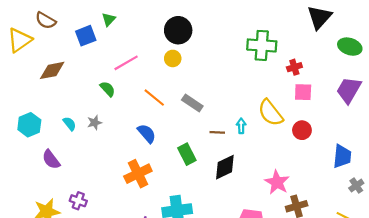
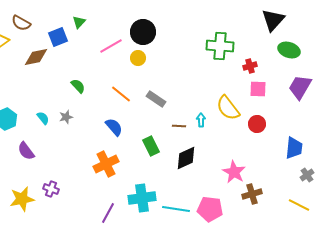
green ellipse: (350, 47) -> (289, 50), moved
pink line: (126, 63) -> (111, 46), moved
brown diamond: (52, 70) -> (36, 57), moved

